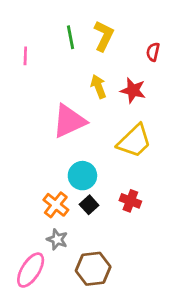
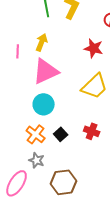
pink line: (25, 56) -> (18, 51), moved
yellow arrow: (98, 86) -> (42, 42), moved, turned 42
cyan circle: (82, 176) -> (44, 104), moved

